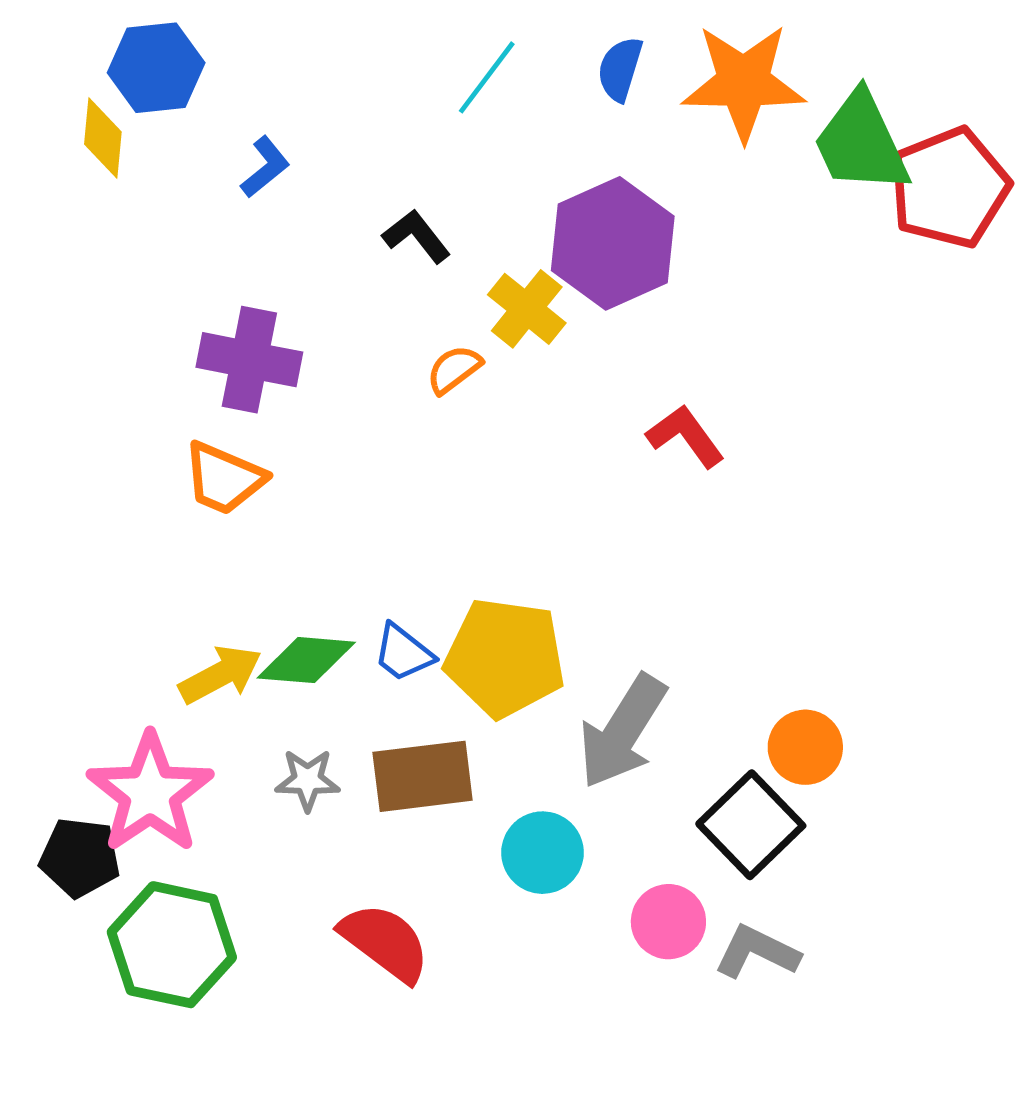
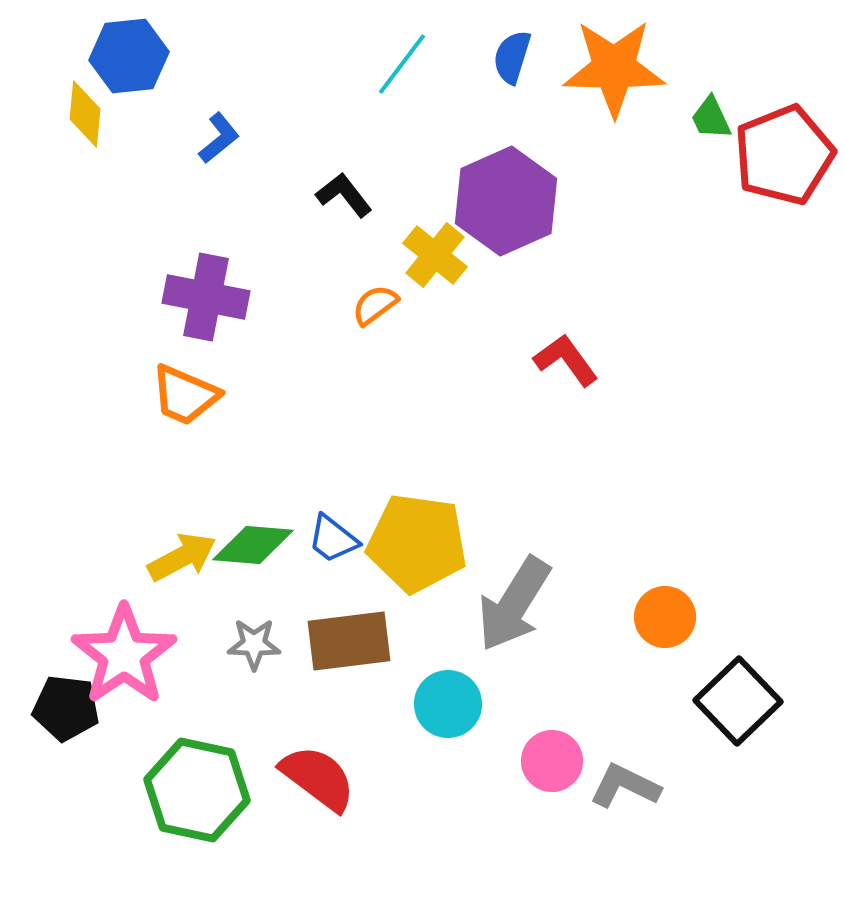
green trapezoid: (861, 143) -> (711, 118), size x0.5
black square: (751, 825) -> (738, 701), moved
green hexagon: (172, 945) -> (197, 790), moved

